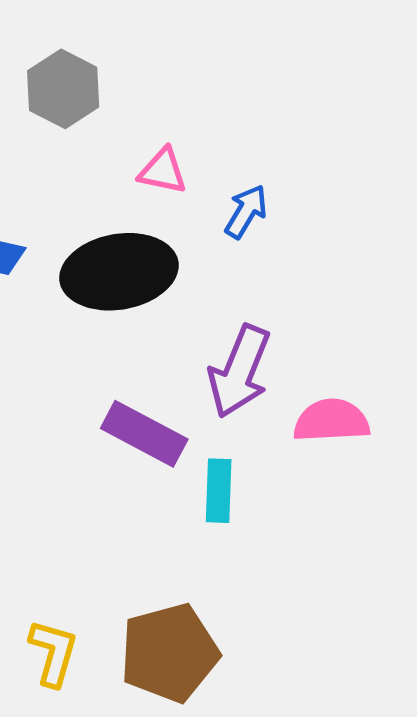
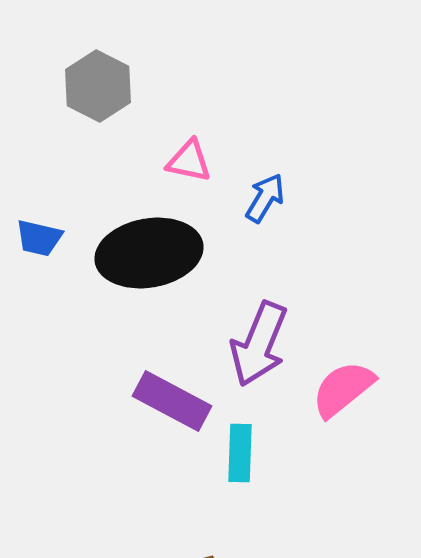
pink semicircle: (331, 421) -> (343, 389), turned -36

